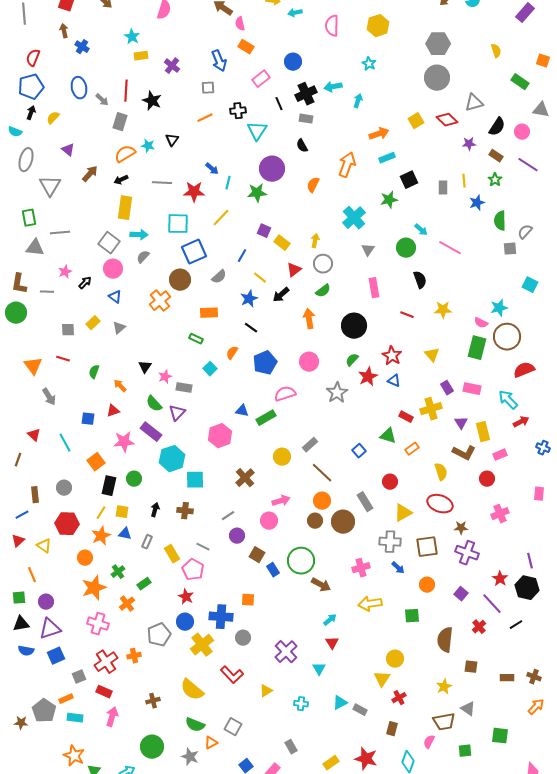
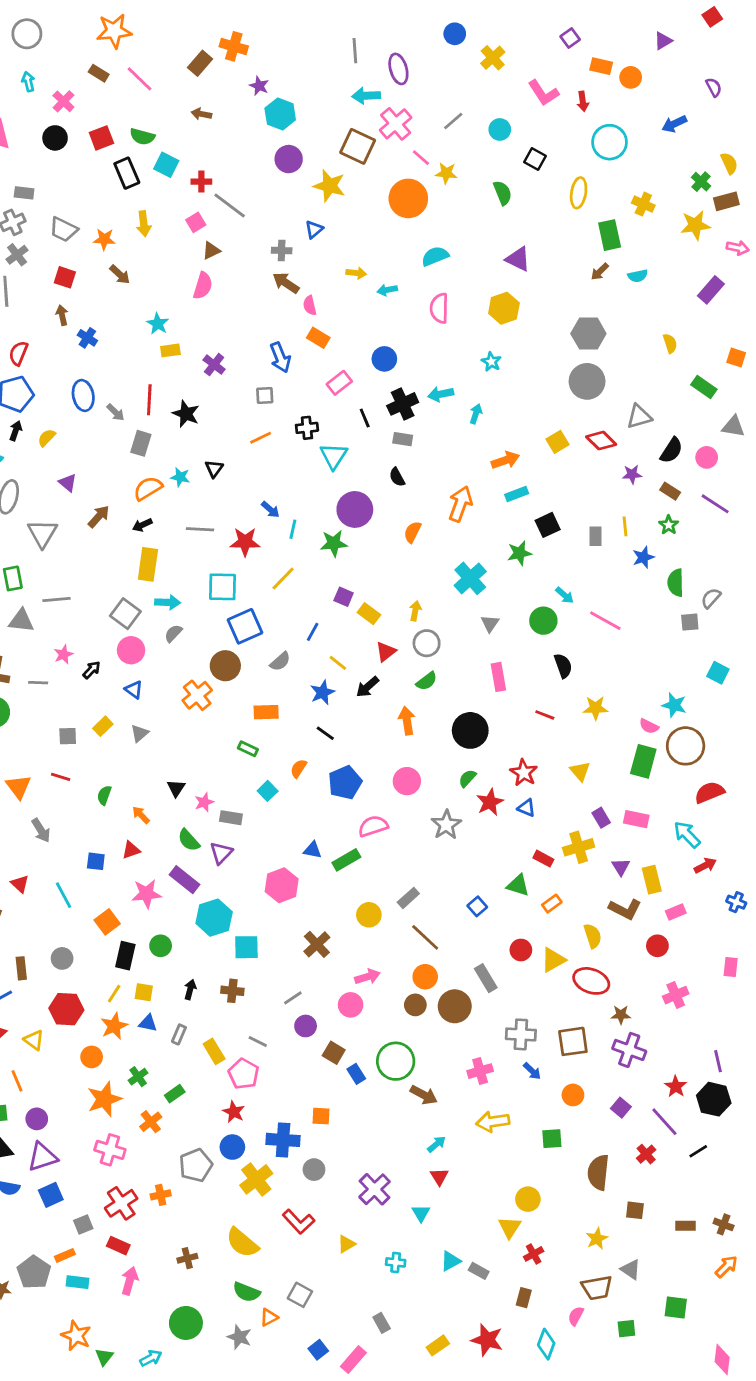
cyan star: (499, 308) -> (674, 705), turned 30
yellow triangle: (403, 513) -> (553, 960), moved

